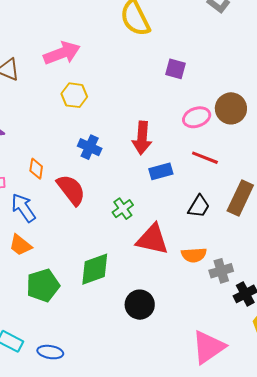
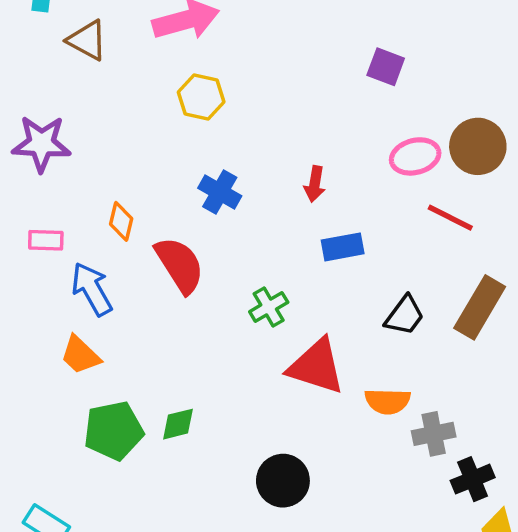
red arrow: (142, 138) -> (315, 184), size x0.6
red line: (205, 158) -> (450, 218), moved
green diamond: (95, 269) -> (178, 424), moved, size x0.6

